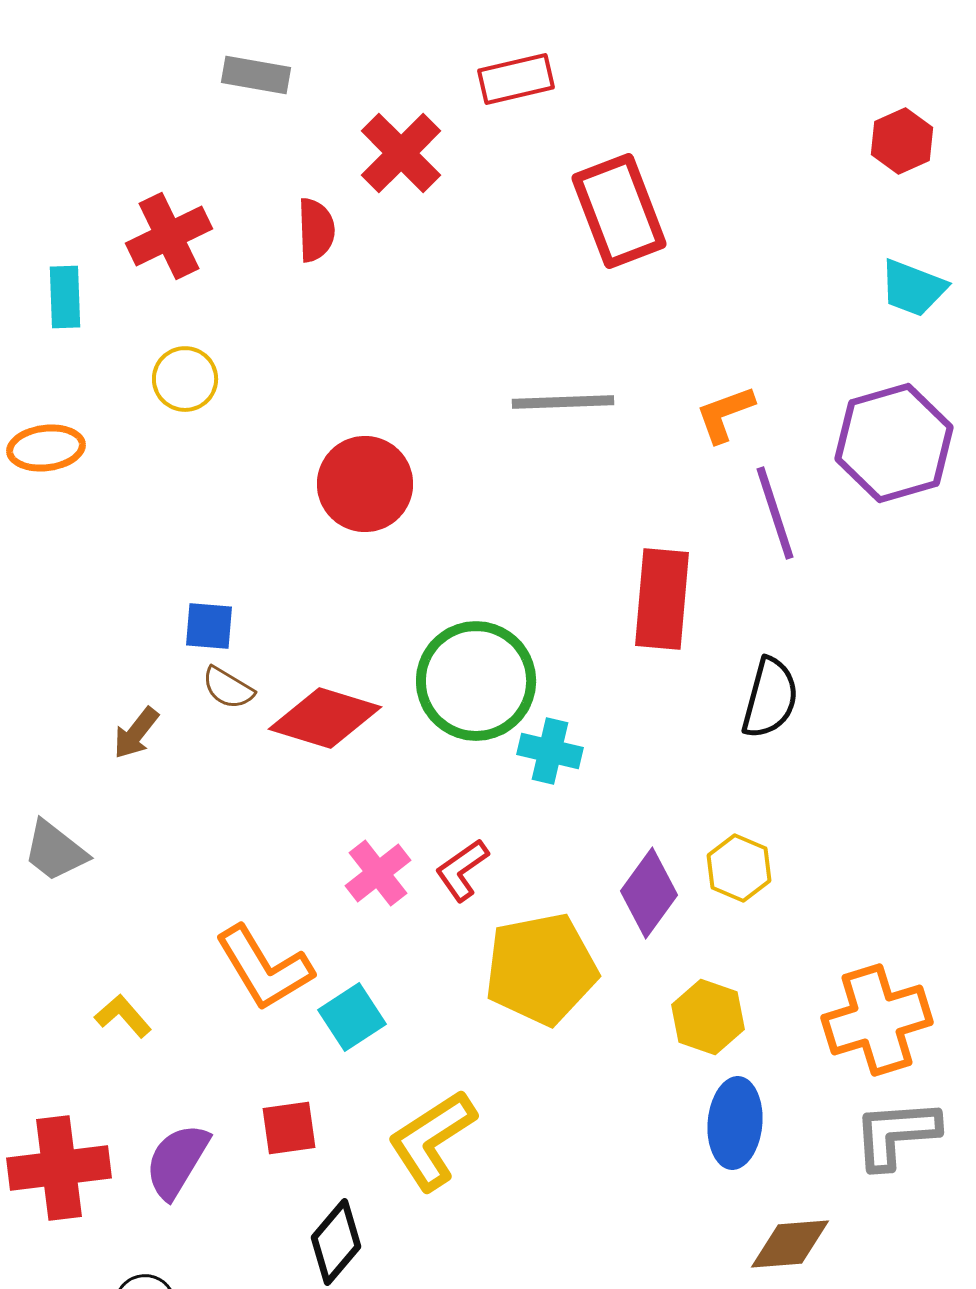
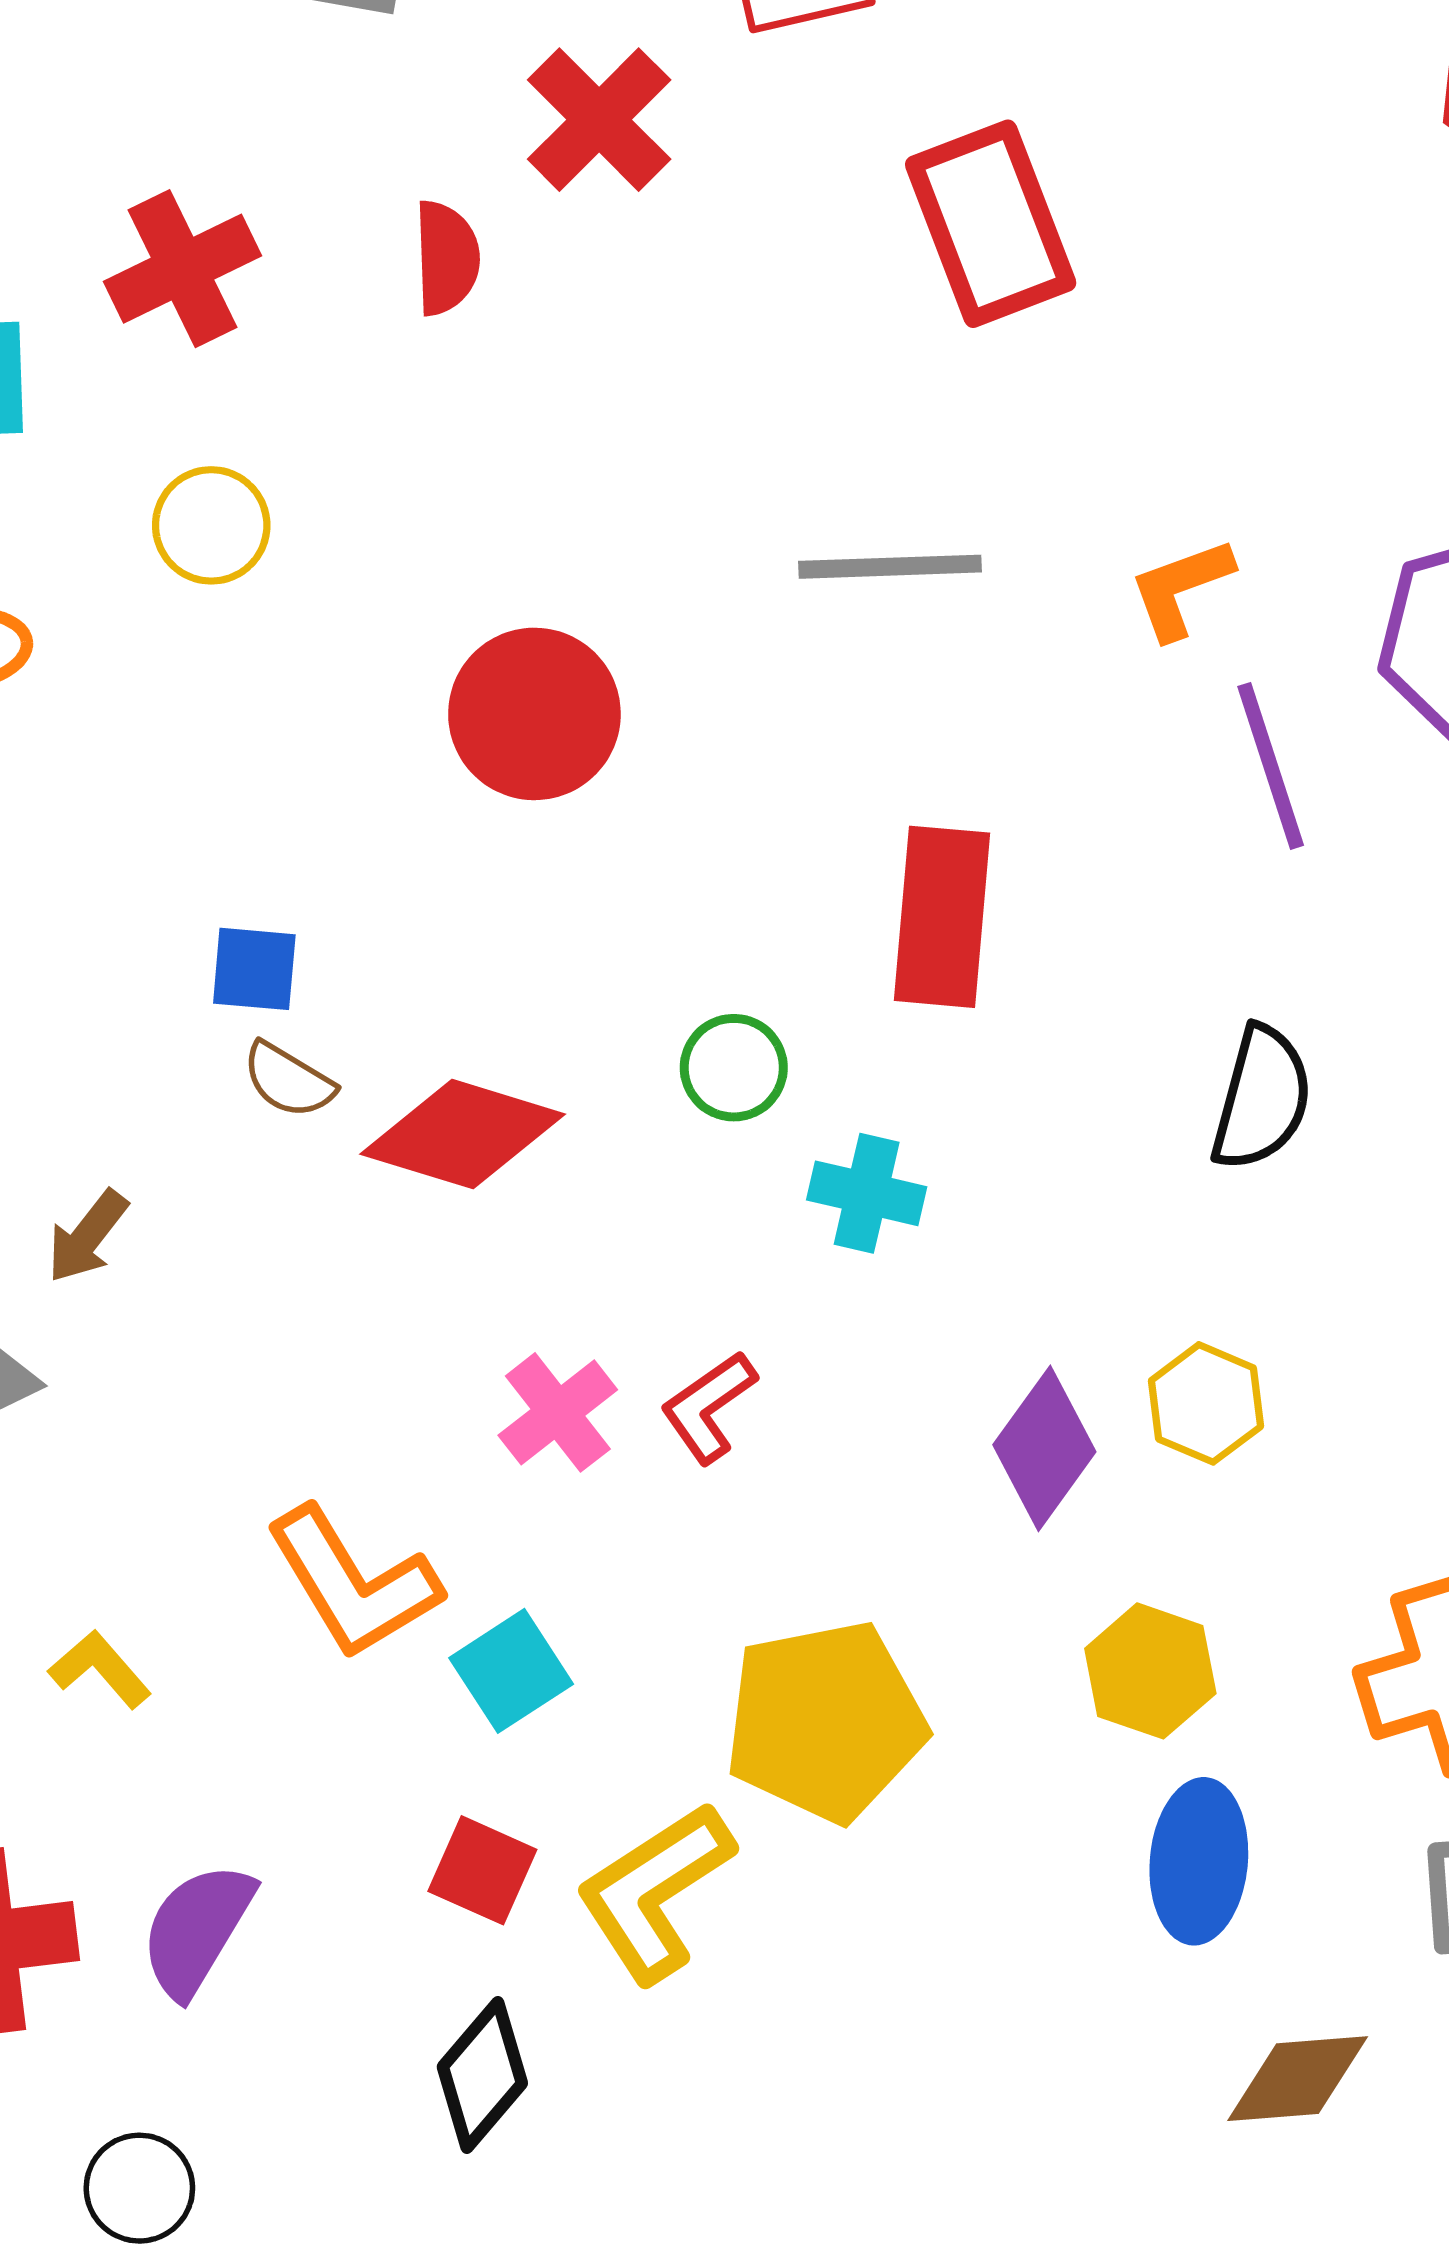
red rectangle: (662, 599) -> (942, 917), moved
green circle: (476, 681) -> (734, 1068), size x0.5
brown arrow: (136, 733) -> (87, 1236), moved
yellow pentagon: (541, 969) -> (825, 1721), moved
red square: (289, 1128) -> (482, 1870), moved, turned 32

